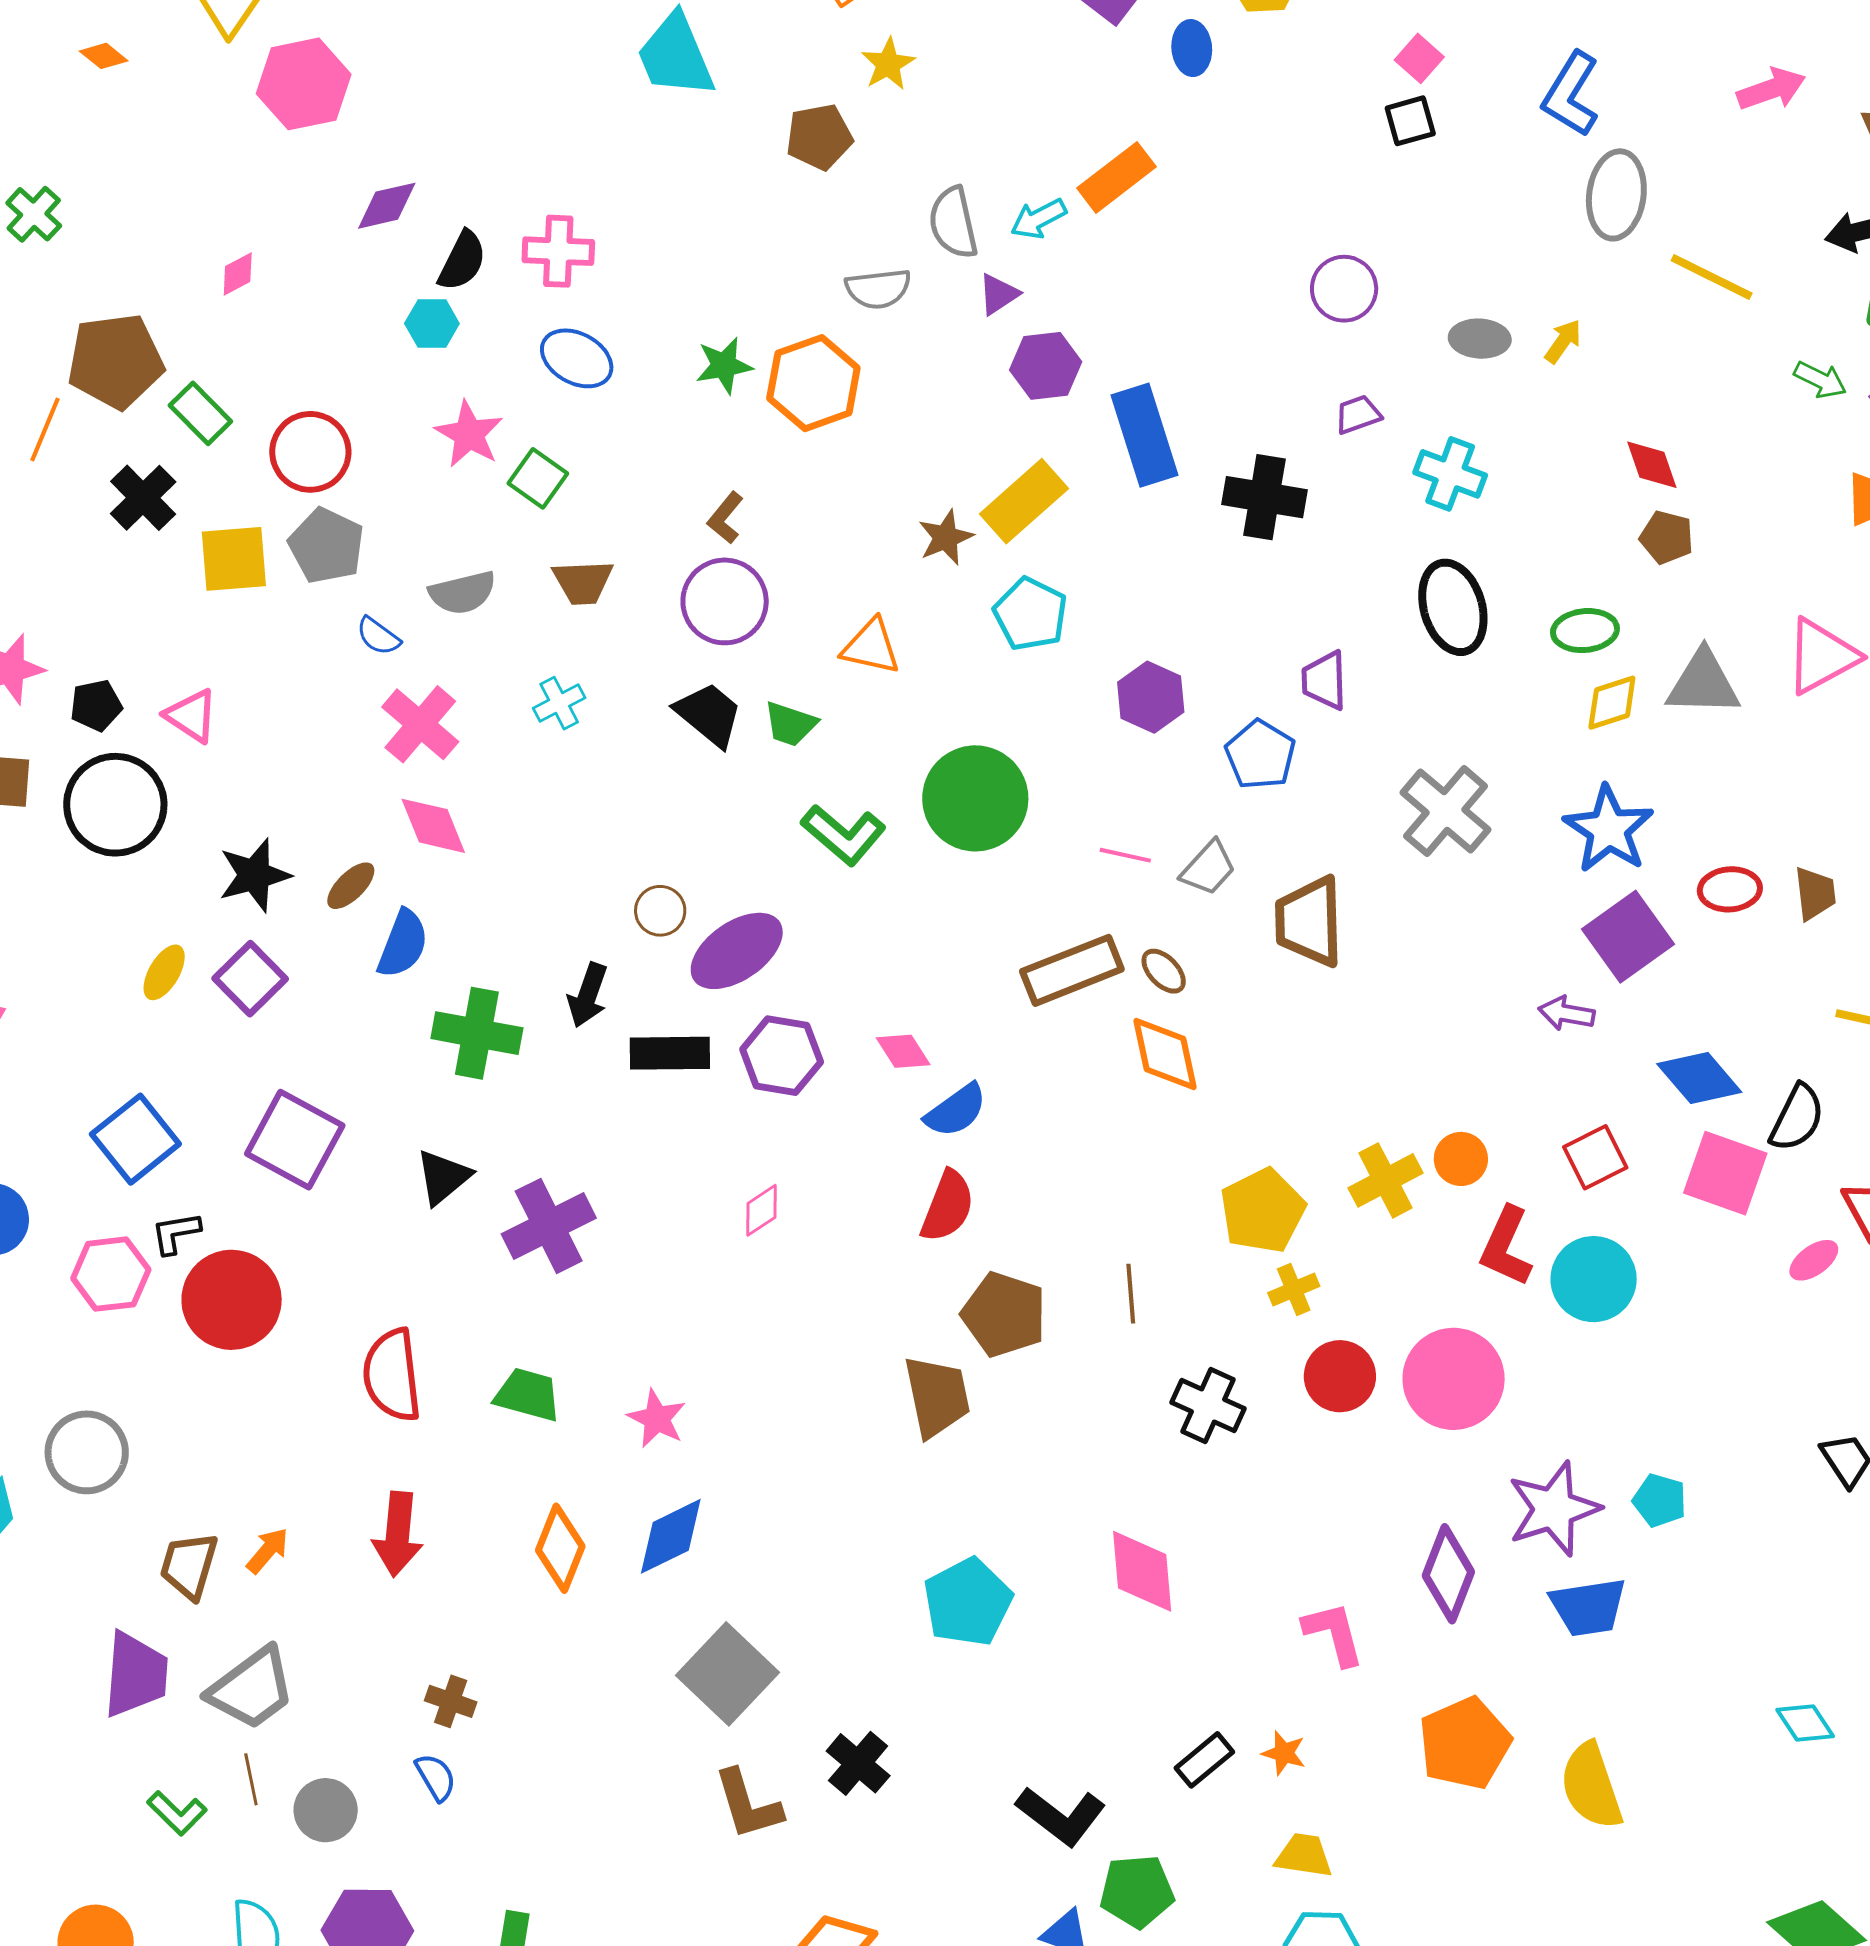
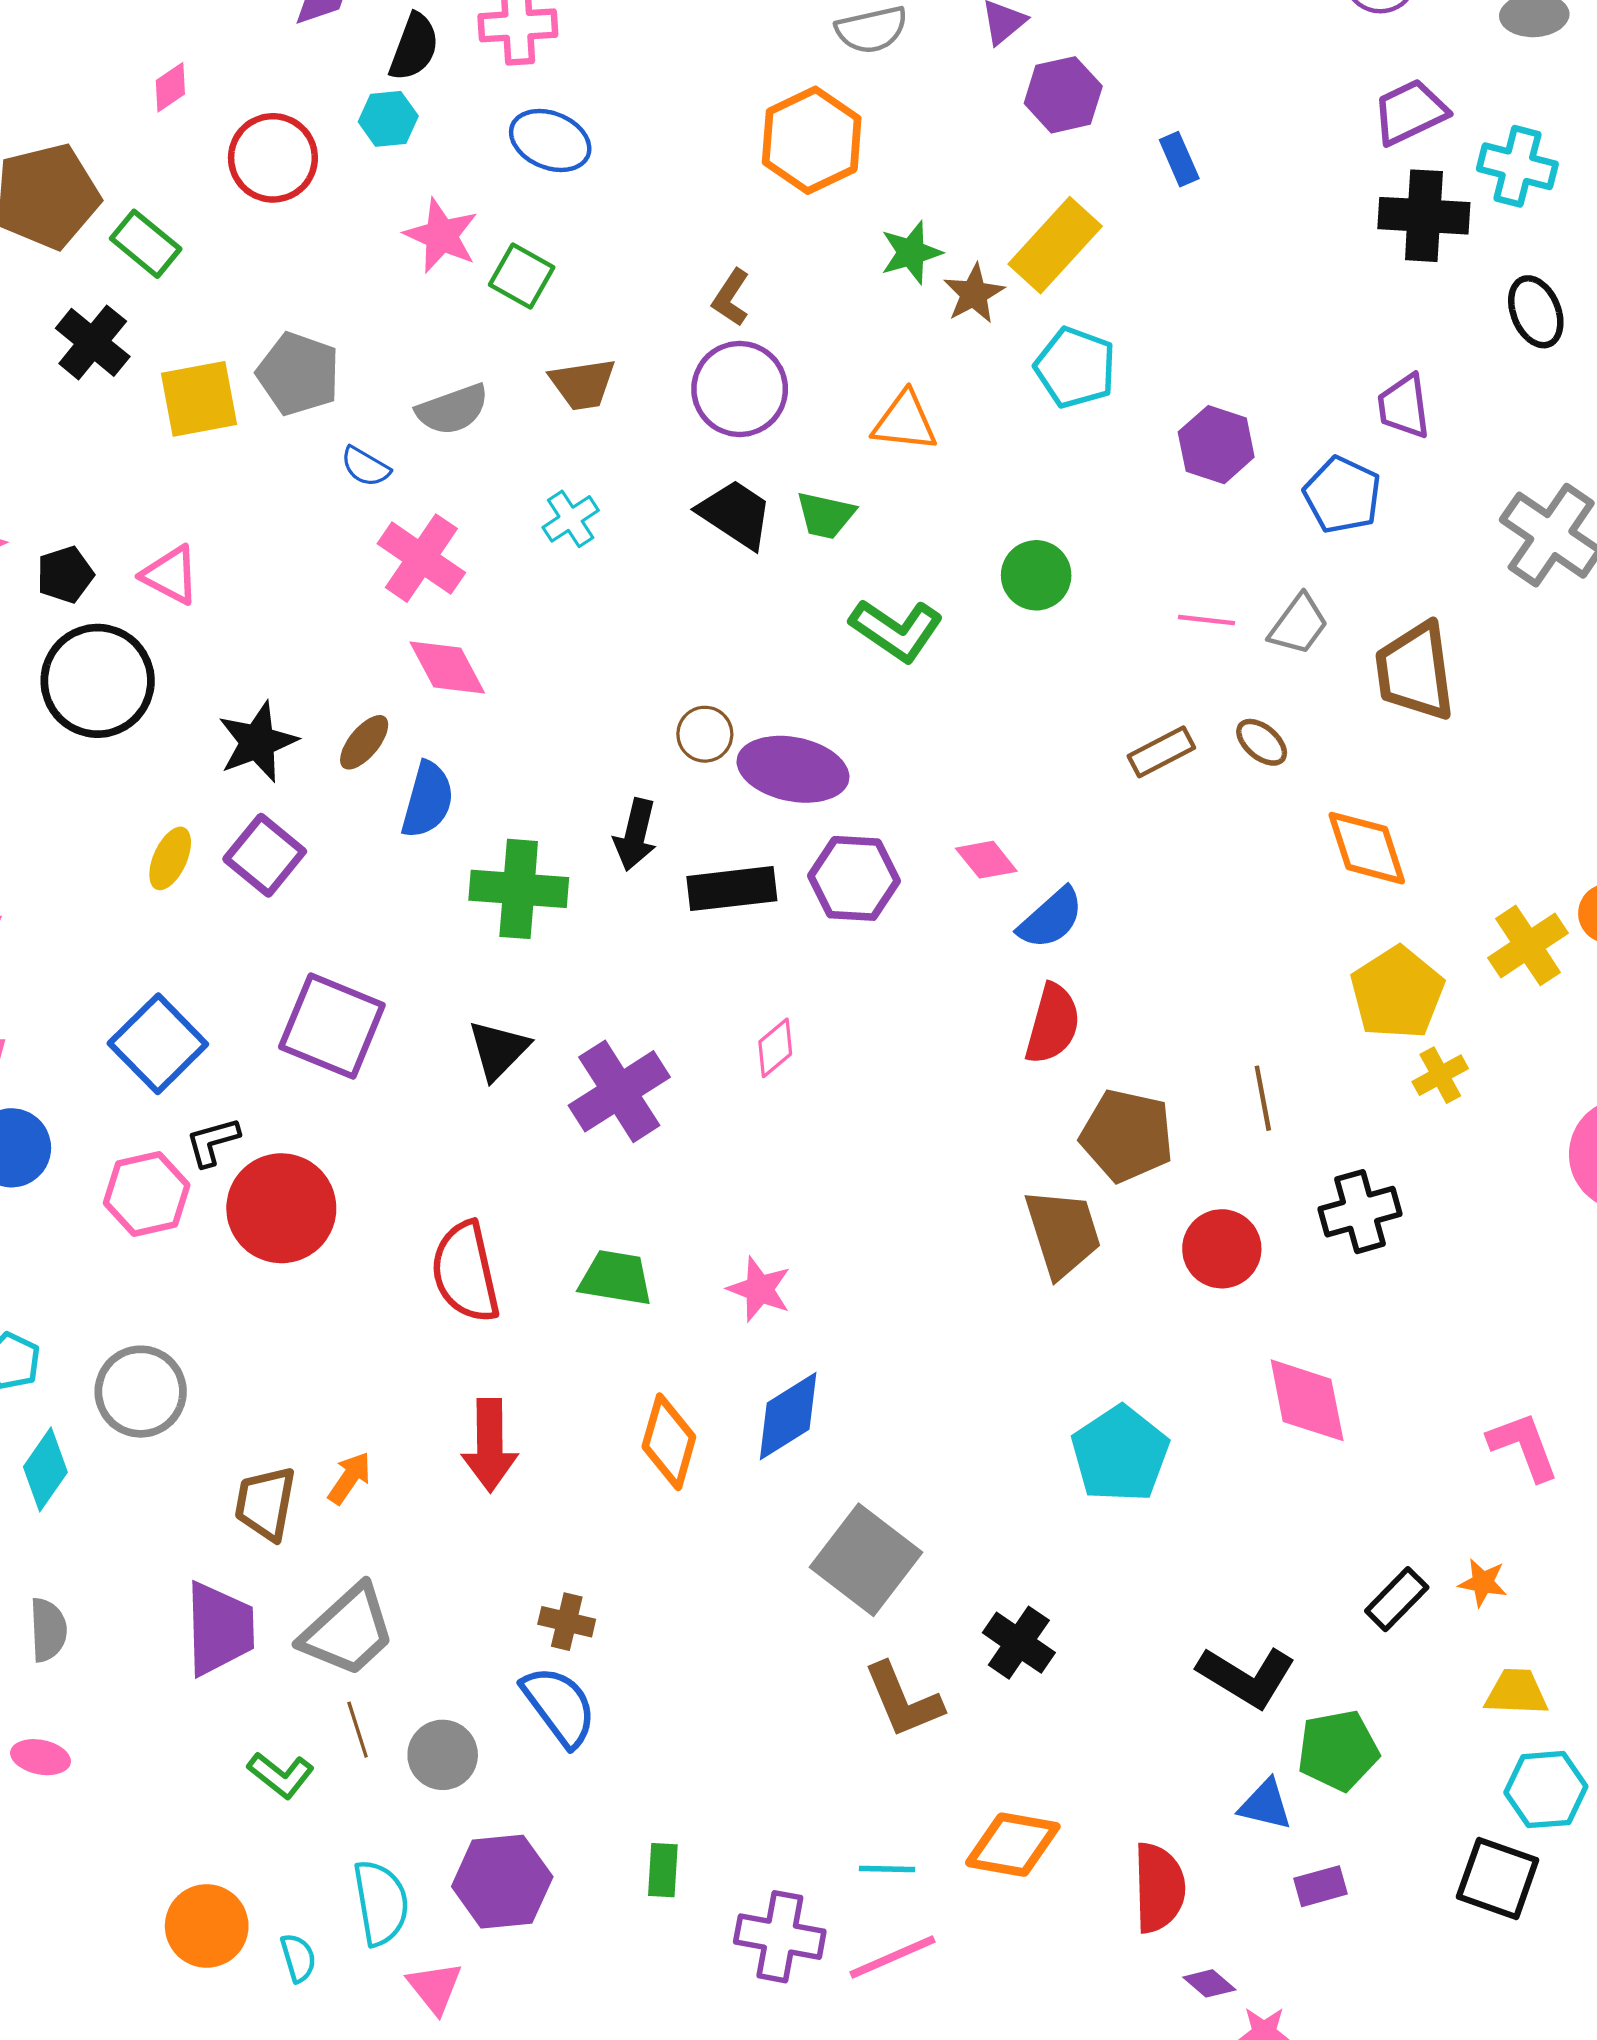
green star: (724, 365) -> (911, 253), moved
purple trapezoid: (1358, 414) -> (1410, 112), size x1.5
blue rectangle: (1144, 435) -> (1179, 159), size x0.5
red circle: (310, 452) -> (273, 158), moved
black cross: (1265, 497) -> (1424, 216), moved
black ellipse: (1453, 607) -> (1536, 312), size x0.7
green circle: (975, 798) -> (1036, 575), size x0.6
purple ellipse: (737, 951) -> (793, 769), turned 52
brown rectangle: (1072, 970) -> (1161, 752), size x0.6
orange diamond: (1165, 1054) -> (1367, 848), moved
pink diamond: (761, 1210) -> (775, 1048), moved
red circle: (1340, 1376) -> (1222, 1249), moved
black cross: (1208, 1405) -> (1360, 1212), turned -34
blue semicircle: (436, 1777) -> (559, 1706), size x1.6

